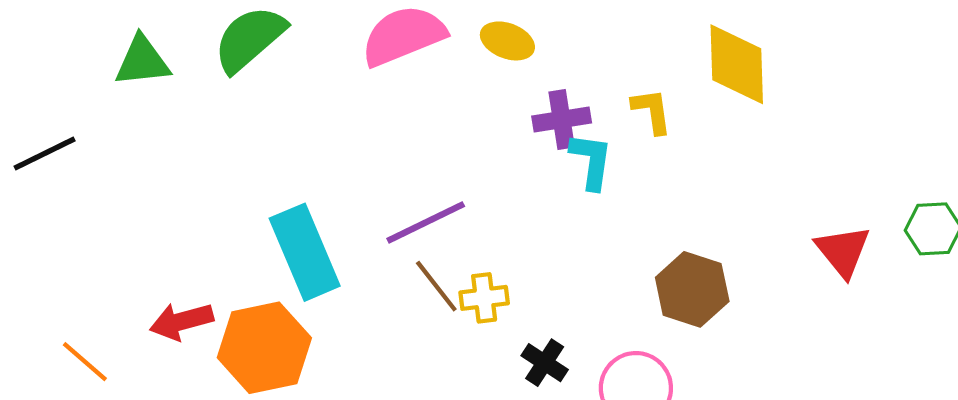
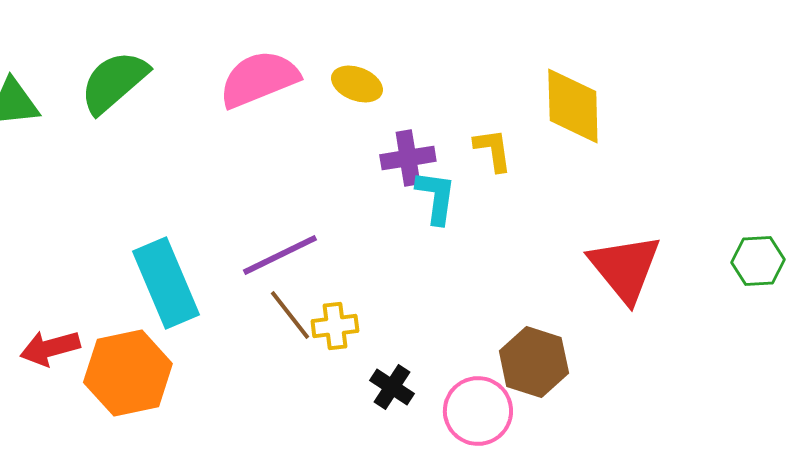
red triangle: (843, 251) -> (625, 268), moved, size x1.4
brown hexagon: (692, 289) -> (534, 362), moved

